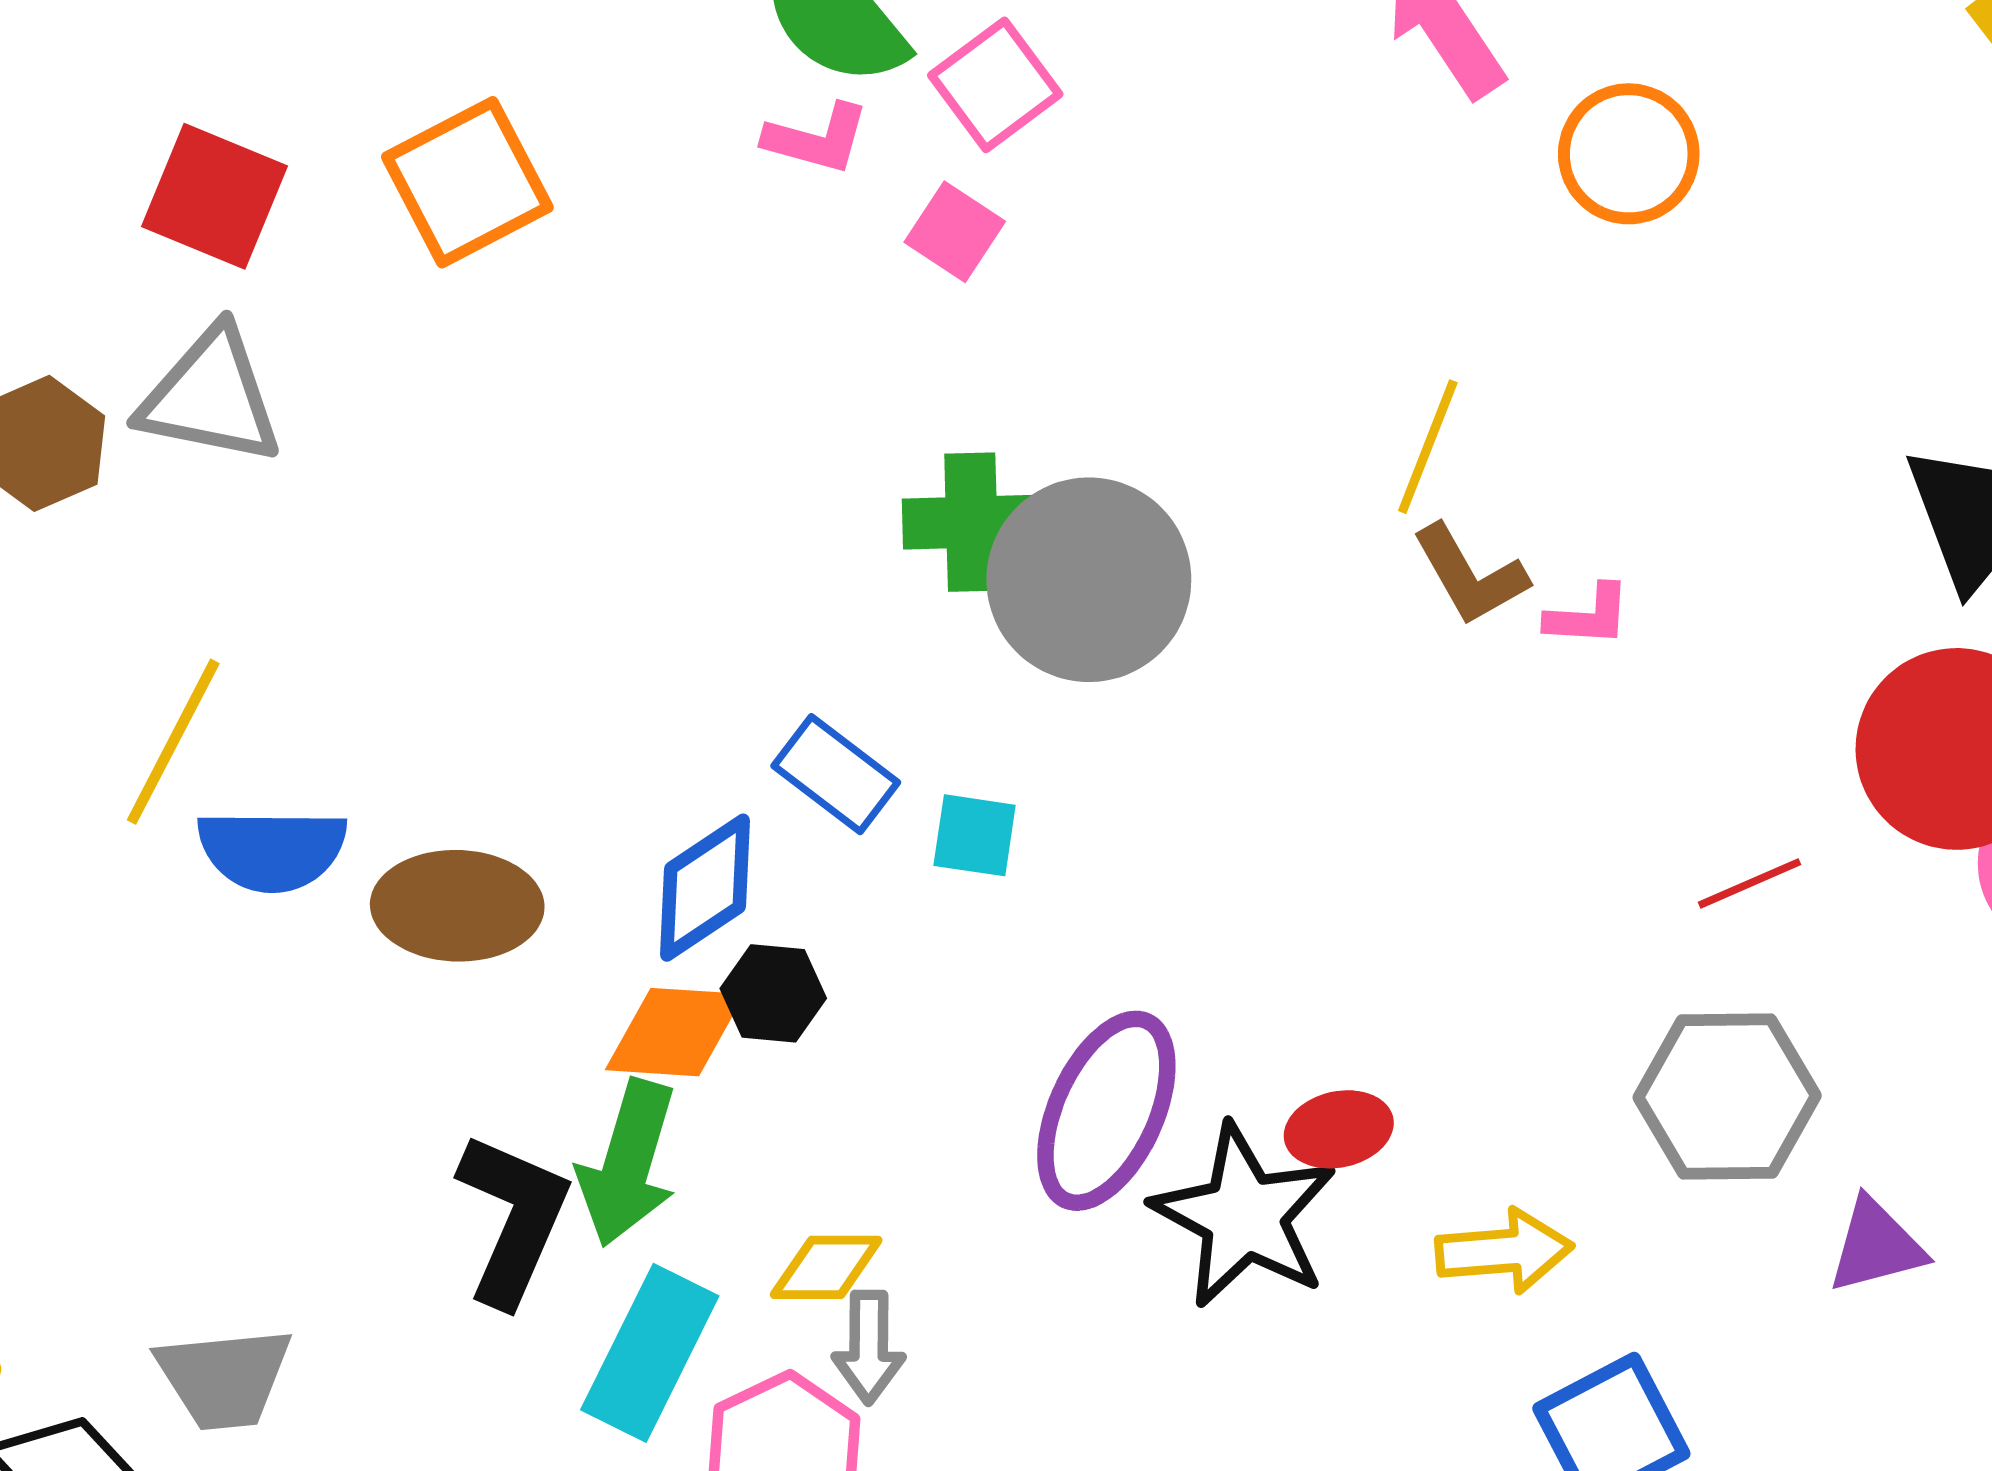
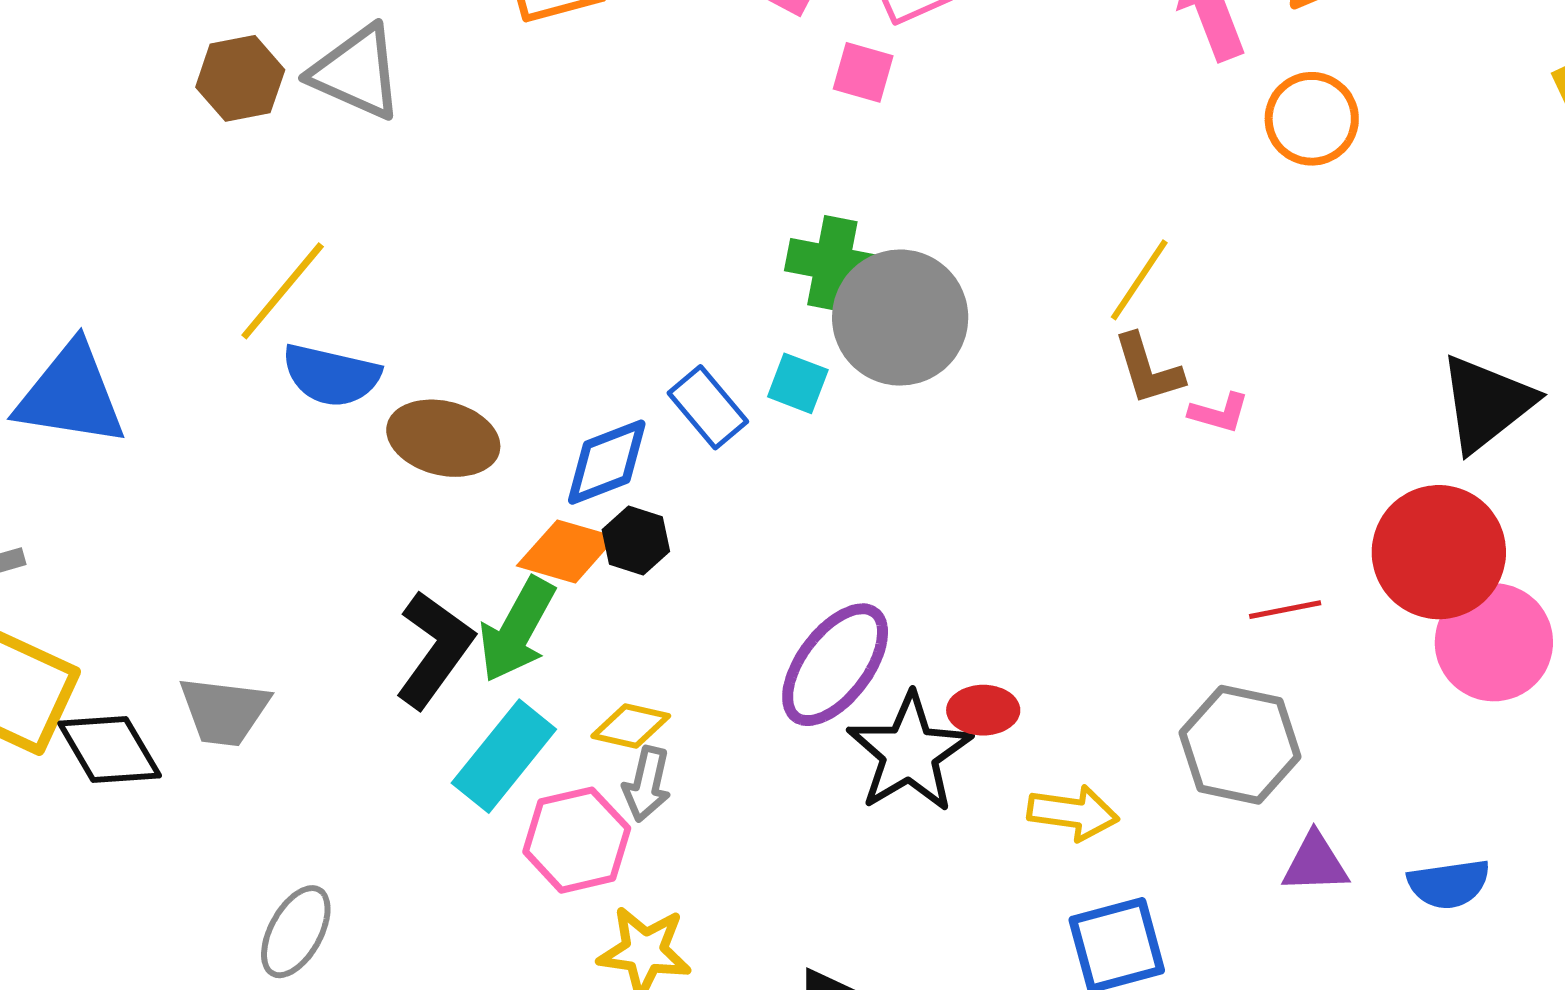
pink square: (955, 232) -> (863, 72), turned -30
cyan square: (975, 835) -> (798, 383), moved

